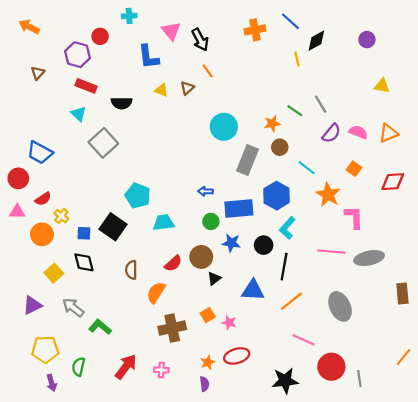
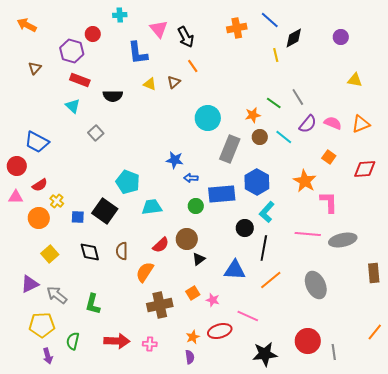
gray square: (103, 143) -> (96, 133), size x0.6
cyan line: (307, 168) -> (284, 137), moved
blue star: (231, 243) -> (175, 160), moved
black diamond: (84, 262) -> (90, 252), moved
gray arrow: (73, 308) -> (57, 295), moved
green L-shape: (100, 327) -> (93, 304), turned -115
pink line: (303, 340) -> (248, 316), moved
red arrow: (126, 367) -> (117, 341), turned 55

